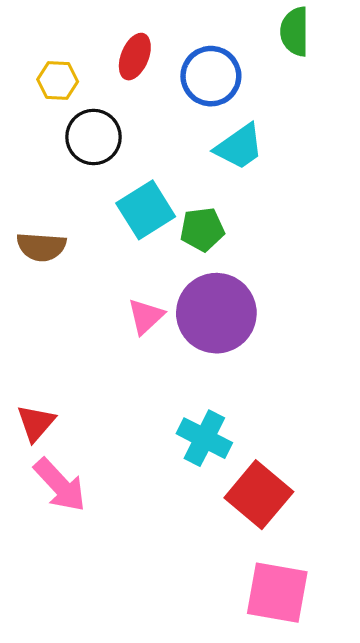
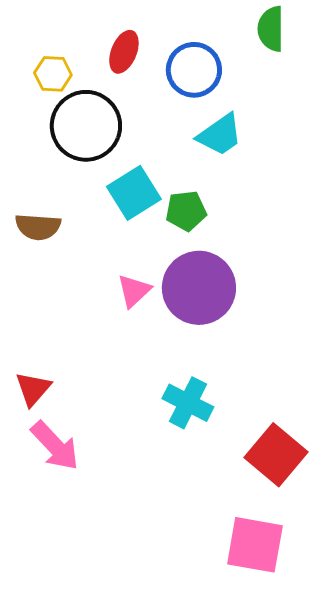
black circle: (94, 137) -> (86, 126), size x1.4
red square: (259, 495) -> (276, 455), moved

